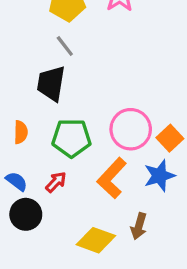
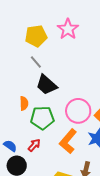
black trapezoid: (51, 83) -> (46, 85), moved, turned -55
orange semicircle: (21, 132) -> (24, 103), moved

